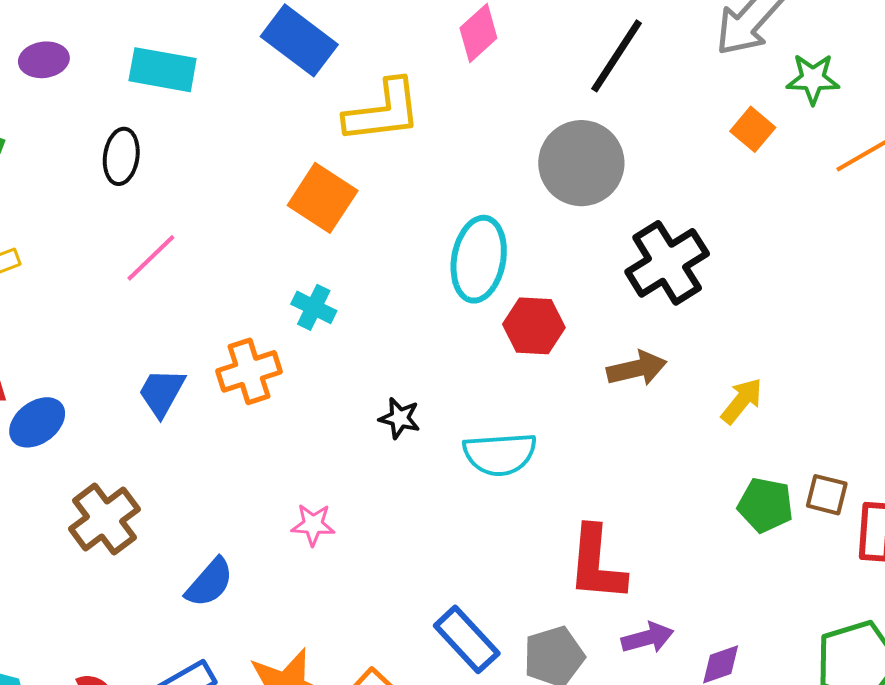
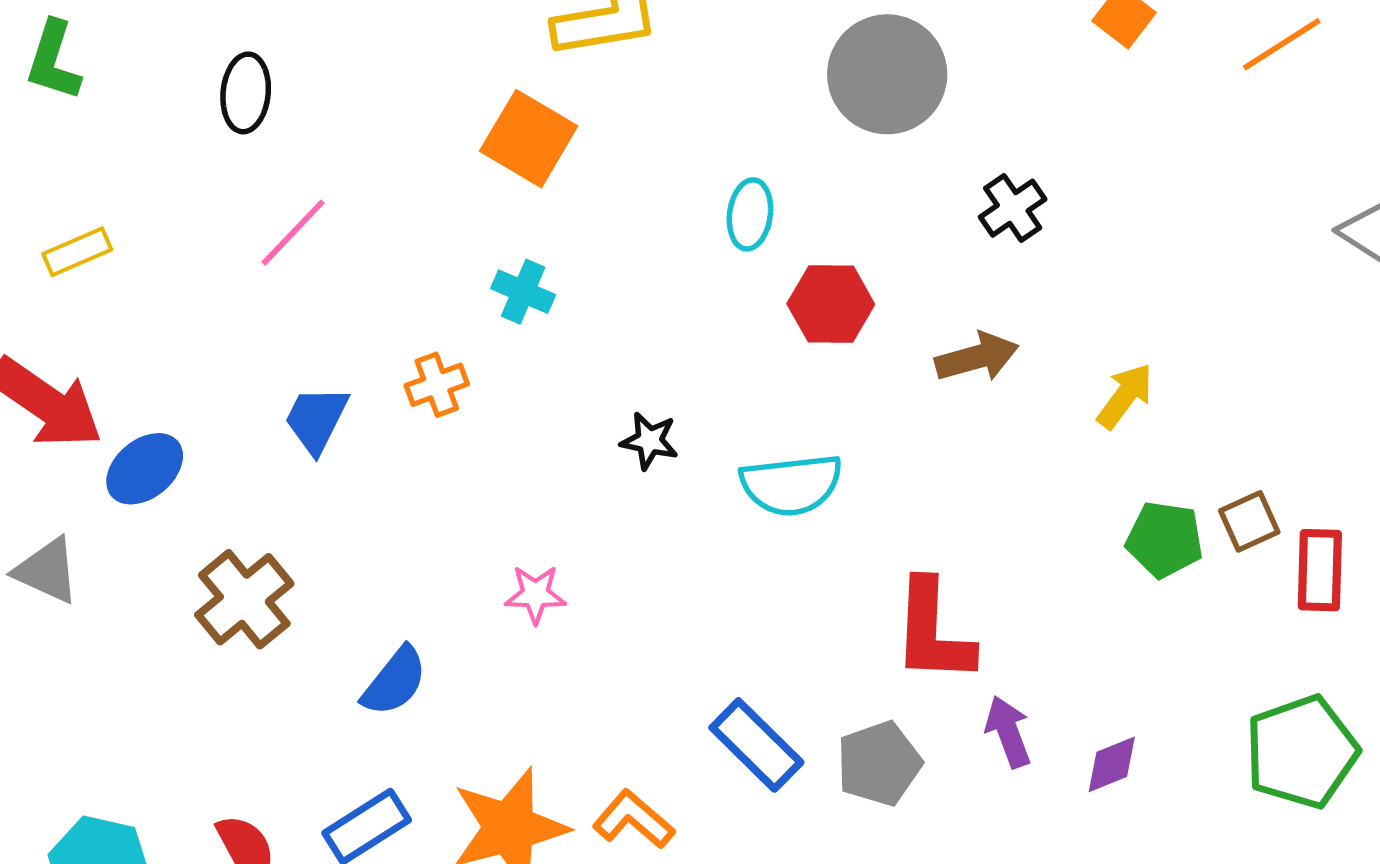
cyan ellipse: (479, 259) -> (750, 214), size x0.6
black cross: (667, 263) -> (1013, 208), size x0.6
orange cross: (249, 371) -> (437, 385), size x0.7
brown square: (827, 495) -> (1249, 521), turned -36
purple arrow: (648, 638) -> (1008, 732), turned -93

